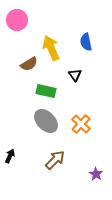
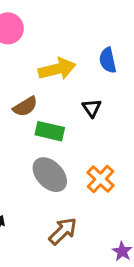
yellow arrow: (51, 48) -> (57, 69), turned 100
brown semicircle: (29, 64) -> (25, 107), moved

